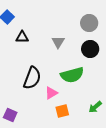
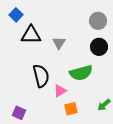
black triangle: (22, 37) -> (31, 35), size x1.5
gray triangle: (58, 42) -> (59, 43), moved
black semicircle: (32, 78) -> (41, 76), turned -35

